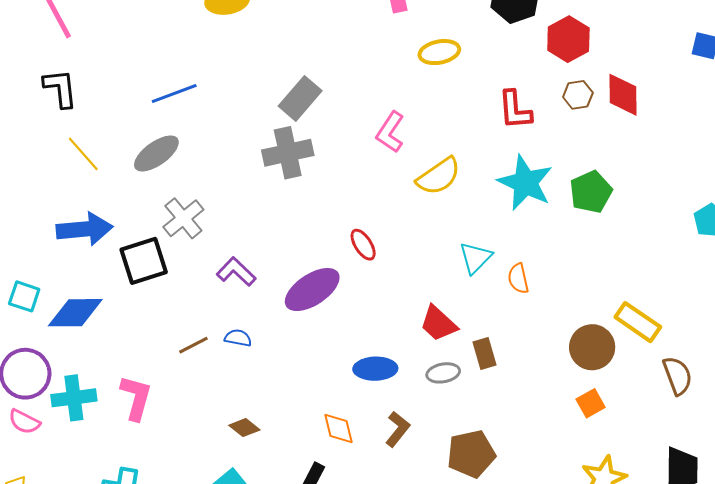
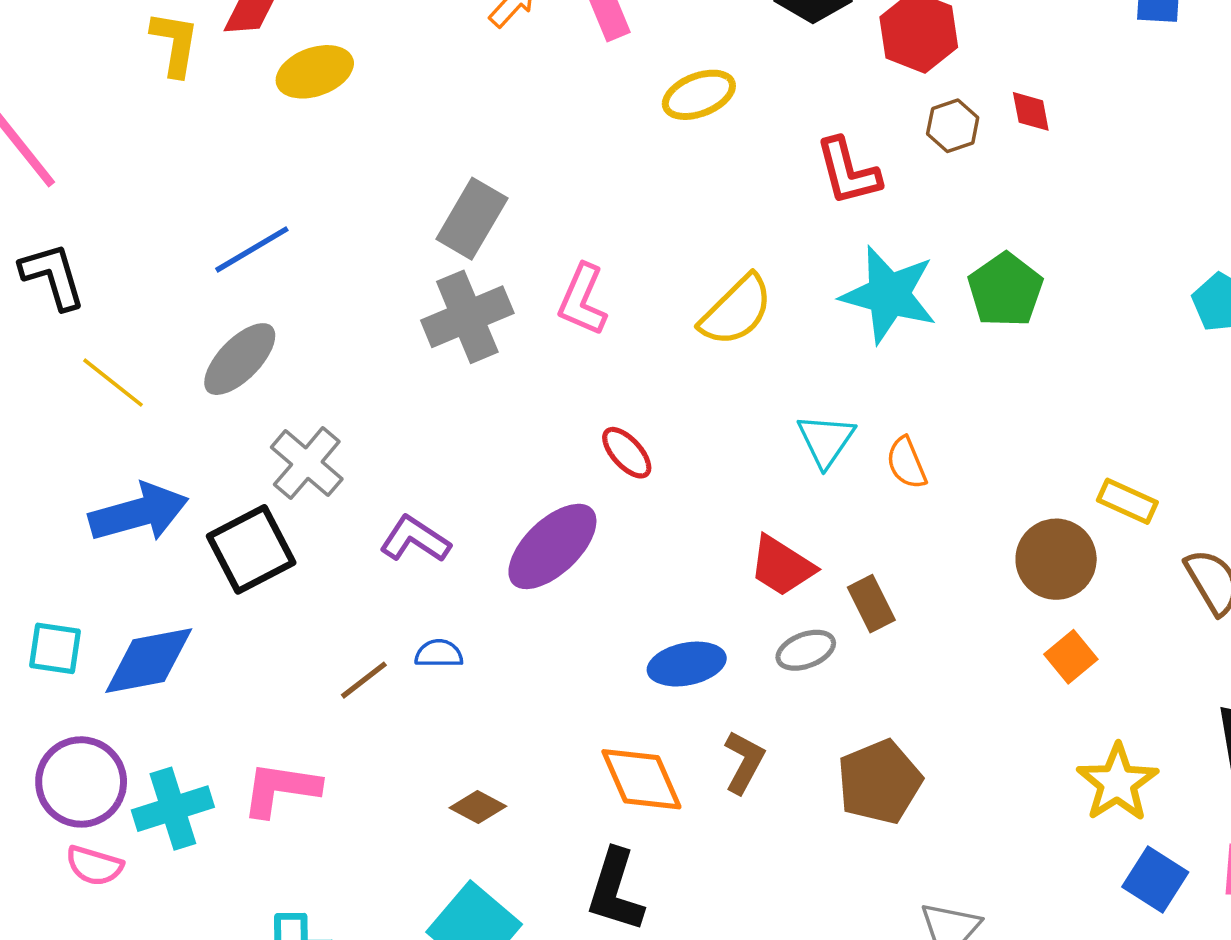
red diamond: (623, 95) -> (1031, 111), size x0.6
pink L-shape: (390, 132) -> (582, 300), moved
yellow rectangle: (638, 322) -> (1127, 501), size x0.7
pink L-shape: (136, 398) -> (281, 789), turned -87
orange diamond: (339, 428) -> (641, 779), size x1.4

